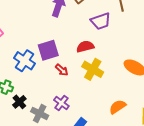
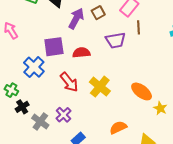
red semicircle: (85, 46) -> (81, 53), moved
purple square: (48, 50) -> (54, 47), moved
red arrow: (62, 70) -> (69, 82), size x1.5

